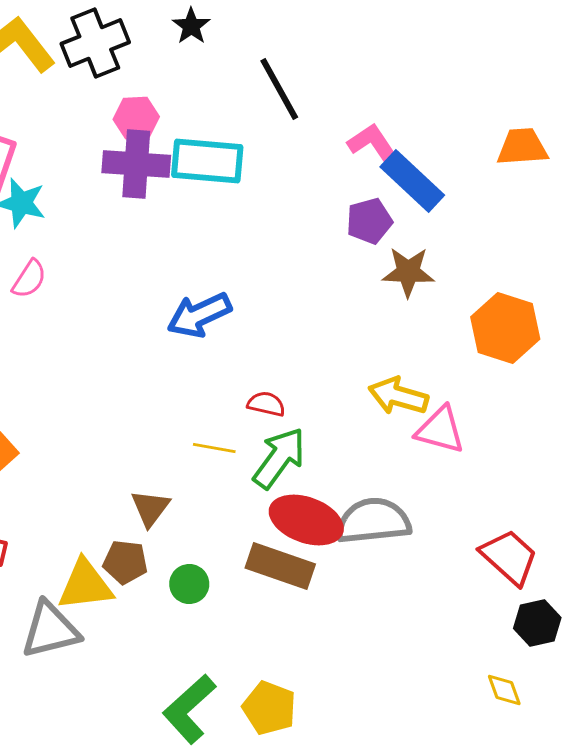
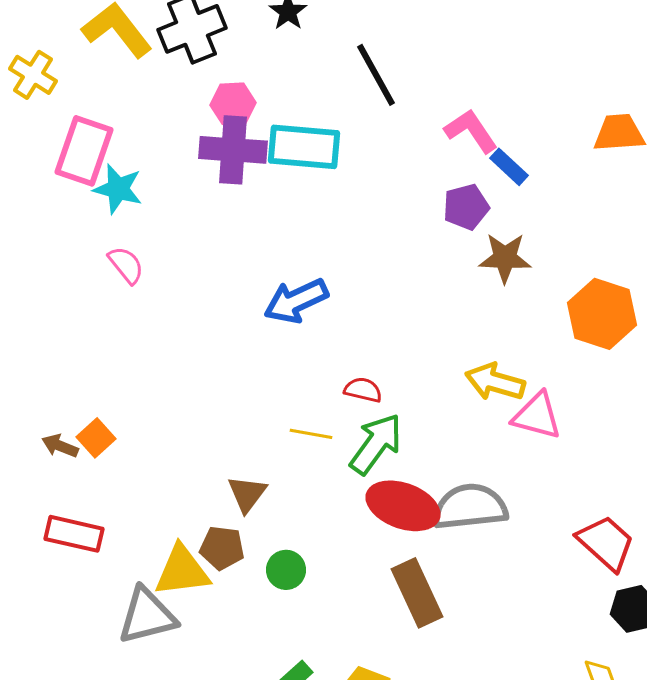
blue rectangle: (412, 181) -> (509, 167), size x0.6
pink semicircle: (29, 279) -> (126, 265), turned -72
brown rectangle: (280, 566) -> (417, 593), moved, turned 46

